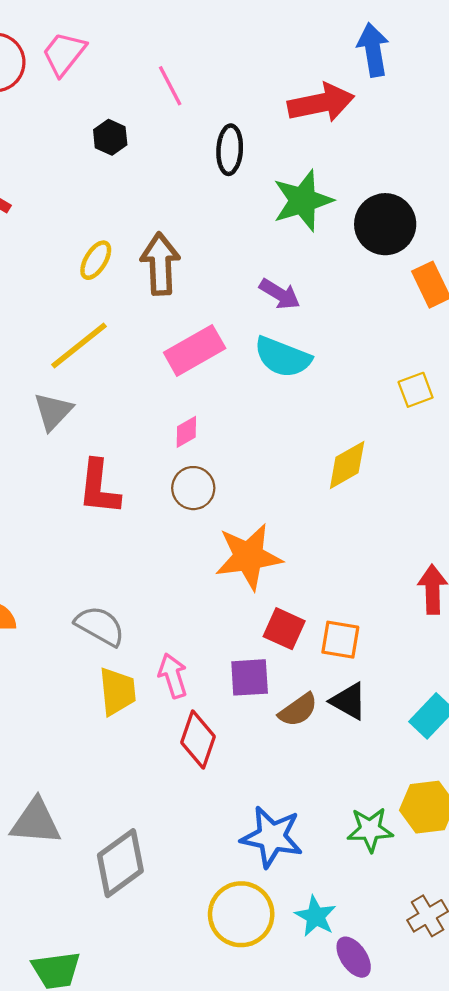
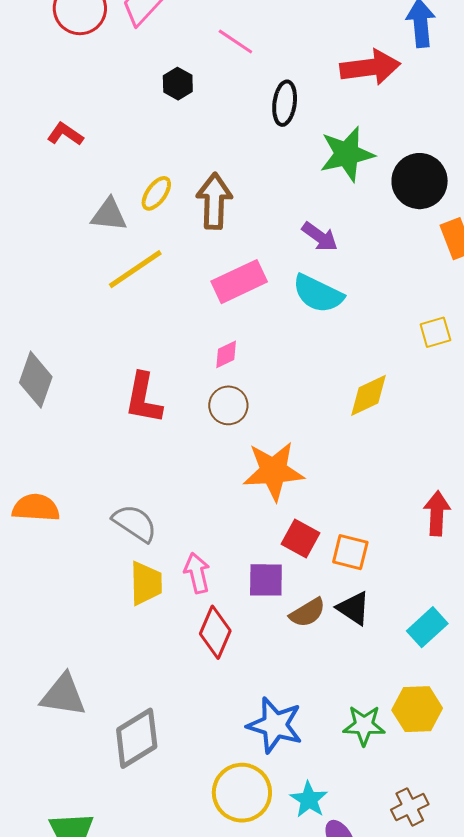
pink line: (170, 86) -> (235, 41), turned -33
gray triangle: (53, 411) -> (109, 215), moved, turned 48

